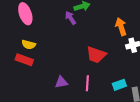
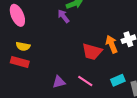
orange arrow: (121, 27) -> (112, 44), moved
pink line: (87, 83) -> (85, 81), turned -56

